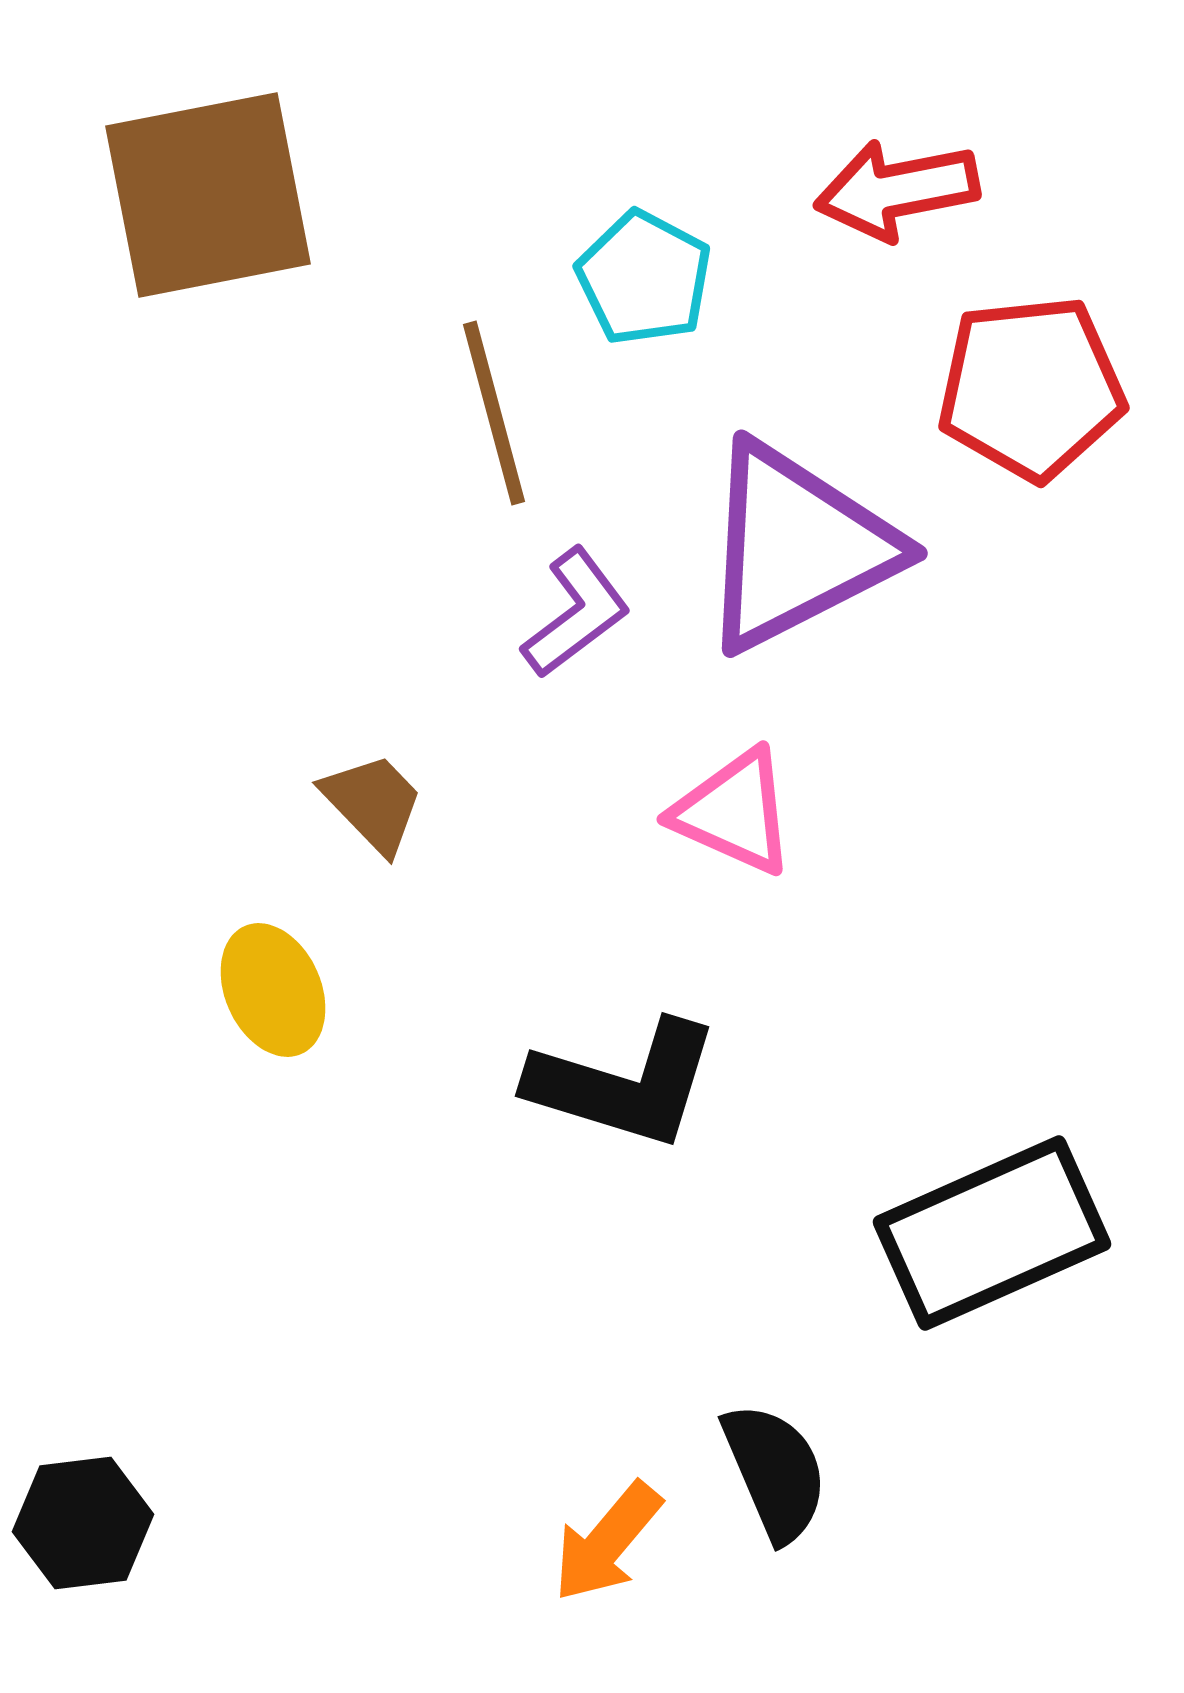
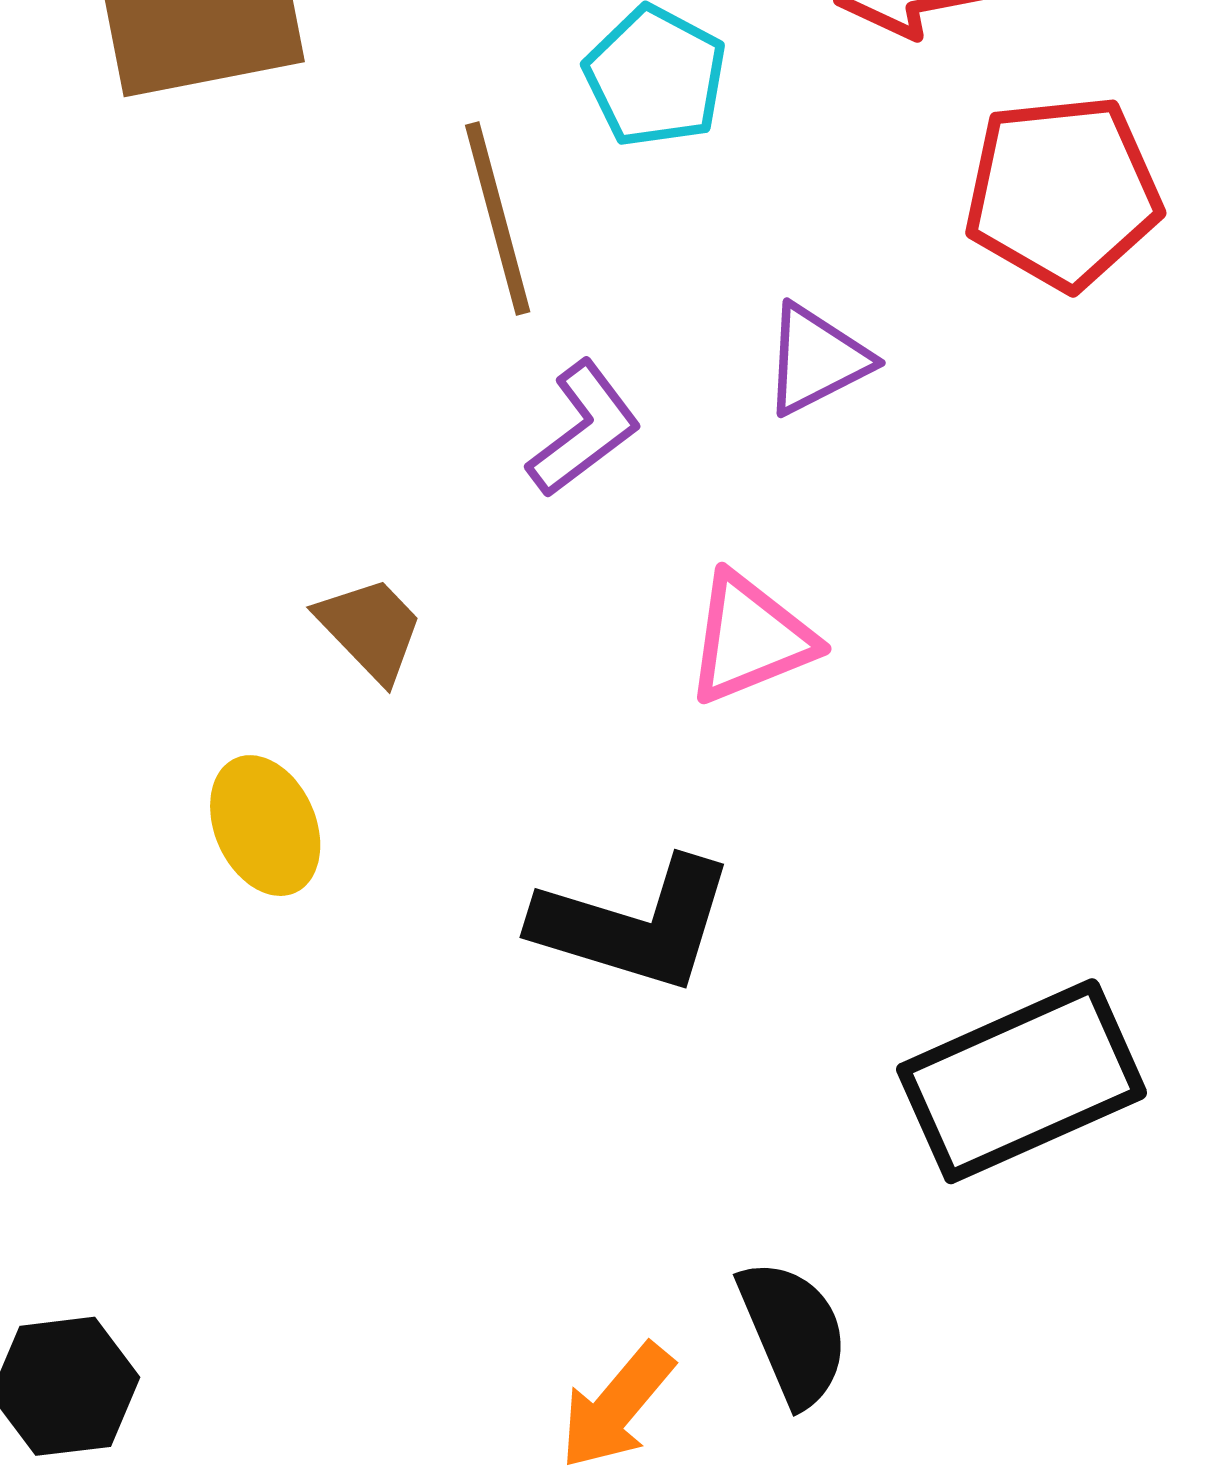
purple triangle: (797, 547) -> (816, 360), size x0.5
pink triangle: (734, 812) -> (750, 638), turned -46

